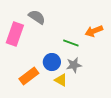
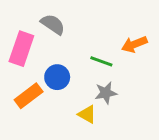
blue circle: (52, 62) -> (57, 77), moved
orange rectangle: (29, 76) -> (29, 96), moved

